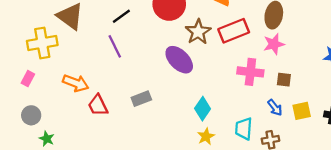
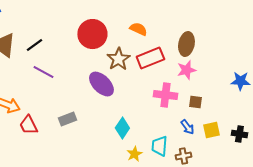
black line: (121, 16) -> (34, 45), moved
purple line: (115, 46) -> (43, 72), turned -35
yellow star: (206, 136) -> (134, 154), moved

